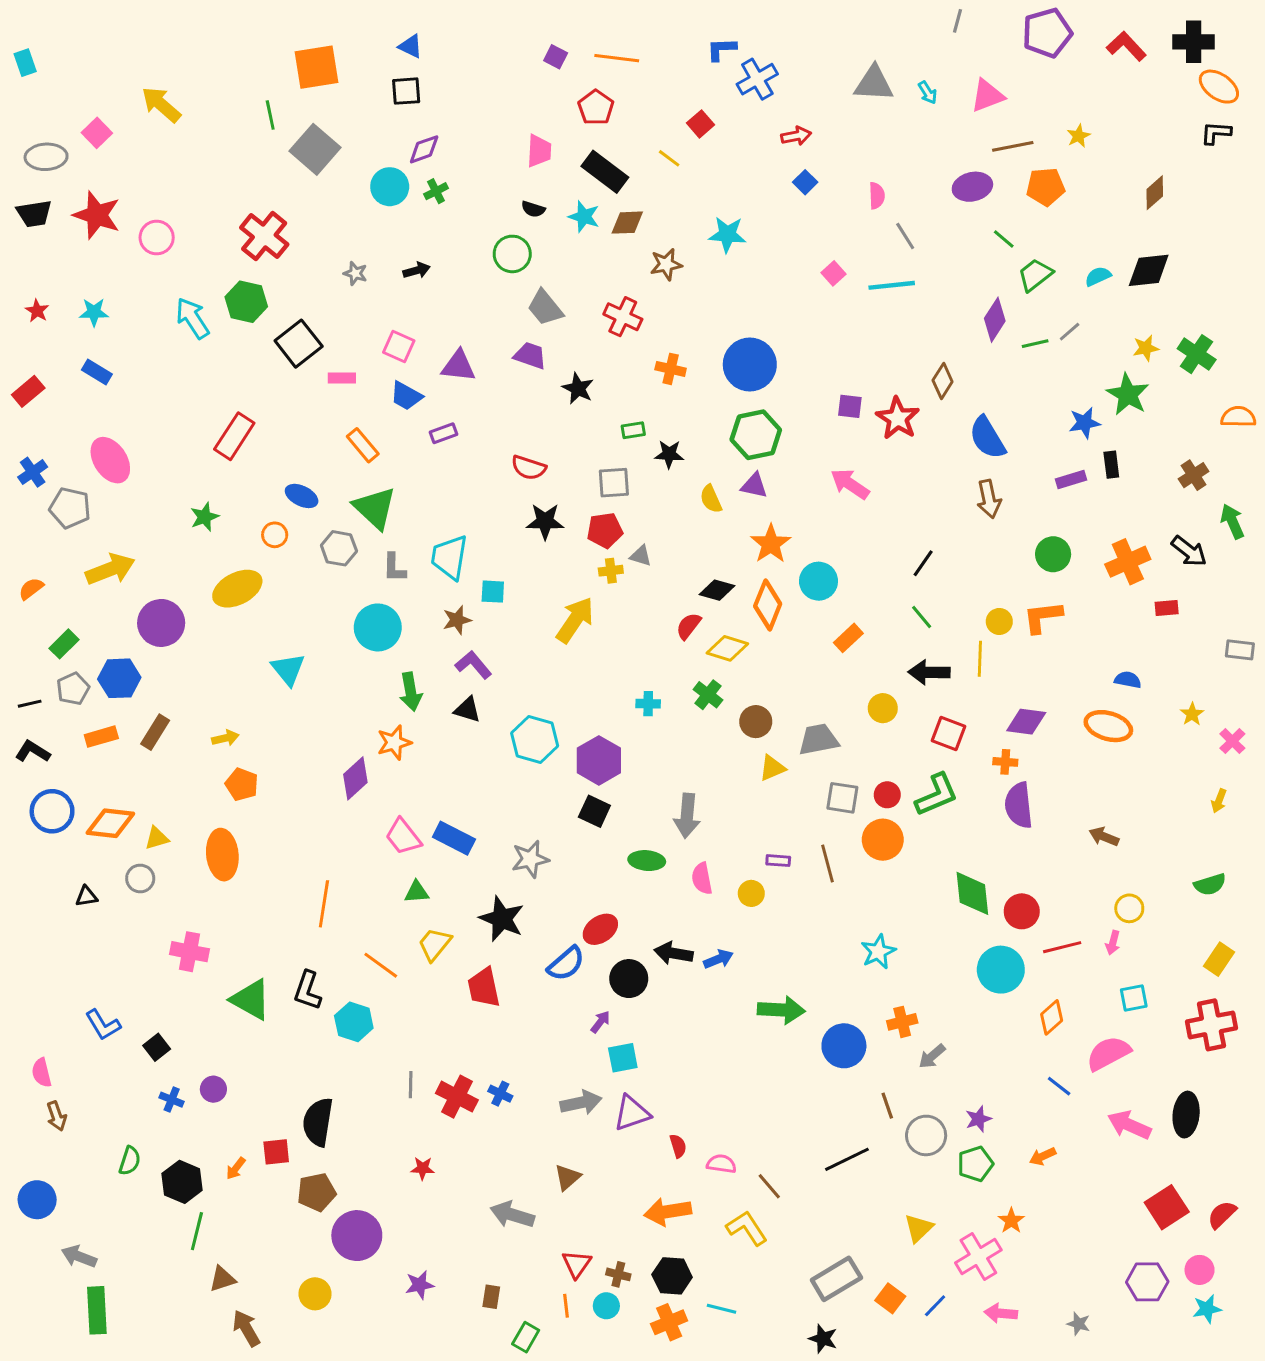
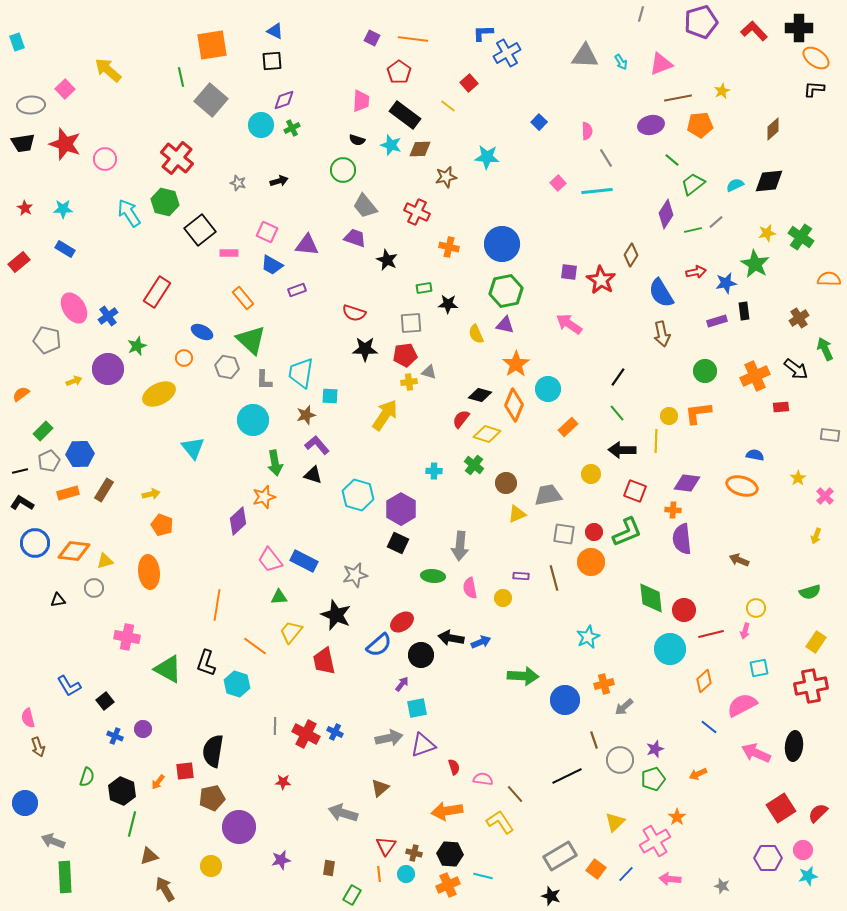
red arrow: (796, 136) -> (696, 272), moved
blue cross: (33, 472) -> (108, 316), moved
yellow arrow: (110, 569) -> (74, 381), size x0.5
purple circle: (161, 623) -> (108, 369), moved

